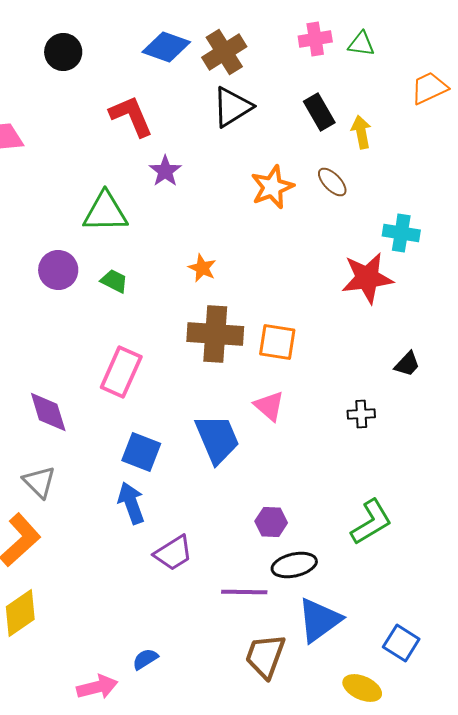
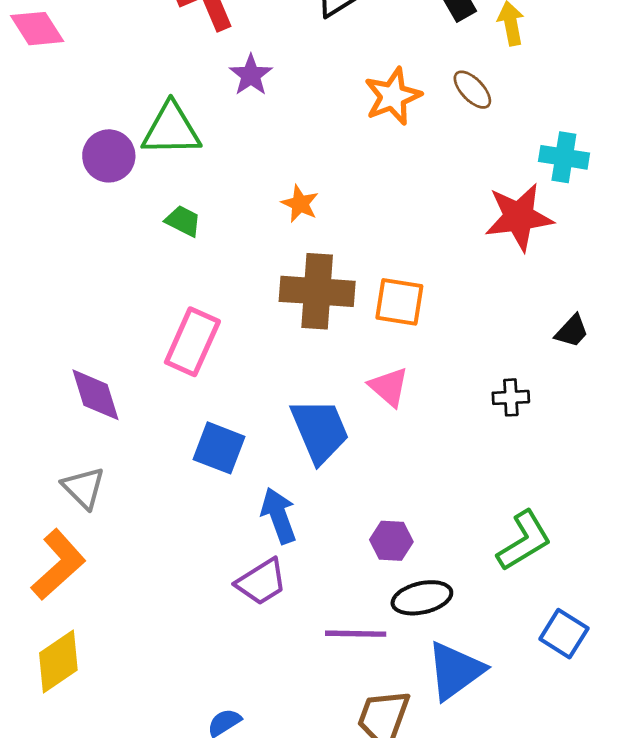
purple circle: (58, 270) -> (109, 156), moved
blue arrow: (131, 503) -> (279, 516), moved
blue square: (401, 643) -> (564, 634), moved

